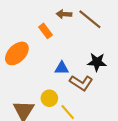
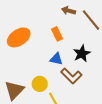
orange rectangle: (46, 31) -> (57, 34), moved
black star: (97, 62) -> (82, 54), moved, turned 30

